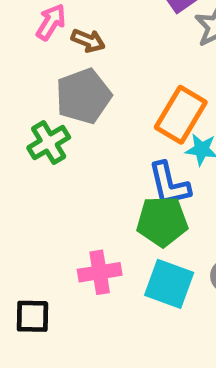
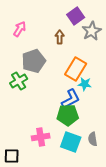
brown arrow: (88, 41) -> (60, 37), moved, turned -112
blue L-shape: (169, 184) -> (71, 99), turned -105

